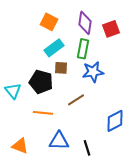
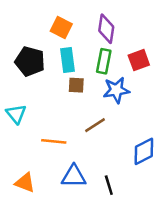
red square: (111, 29) -> (139, 60), moved
cyan rectangle: (54, 48) -> (67, 60), turned -60
black pentagon: (41, 82) -> (30, 61), moved

